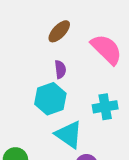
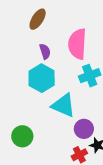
pink semicircle: (106, 49) -> (77, 44), moved, turned -120

